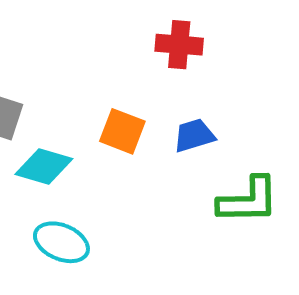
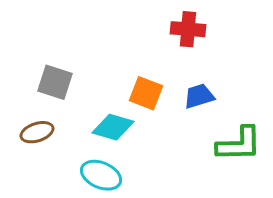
cyan diamond: (44, 166) -> (113, 127), moved

